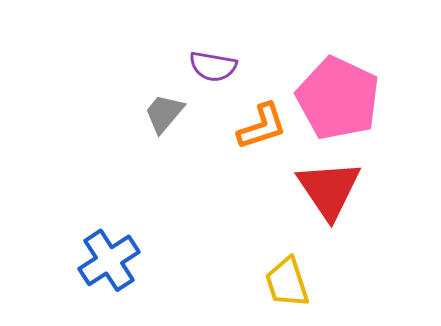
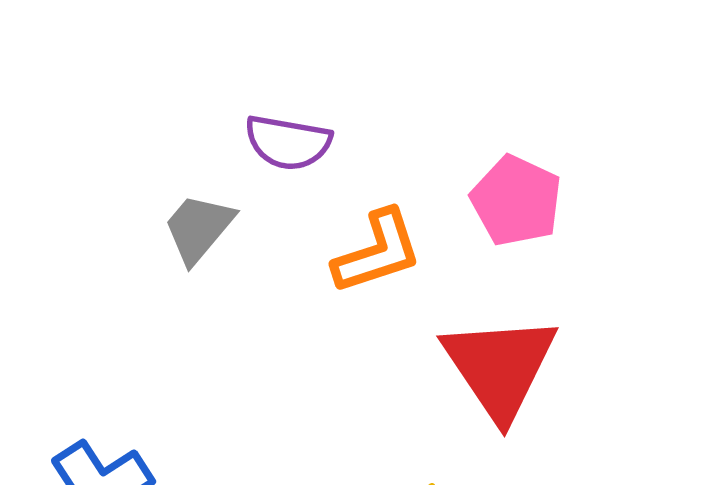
pink pentagon: (338, 98) -> (516, 201), size x0.6

